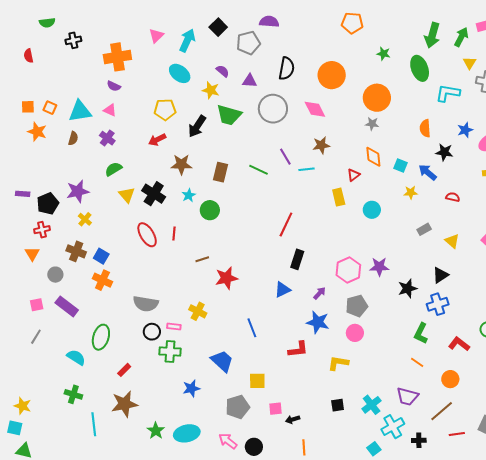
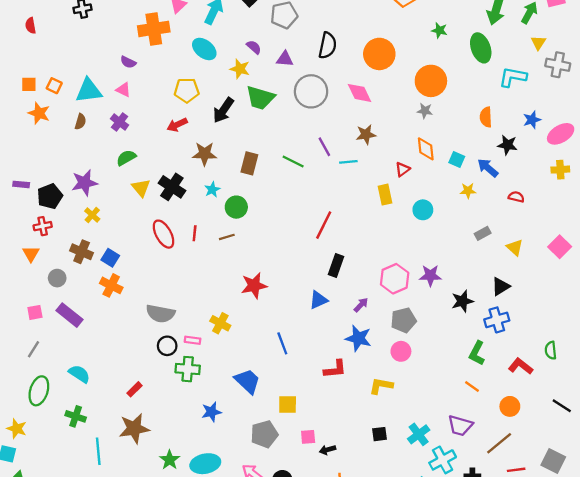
orange cross: (117, 57) -> (154, 29), moved
brown line: (202, 259) -> (227, 237), moved
green ellipse: (101, 337) -> (39, 391), moved

